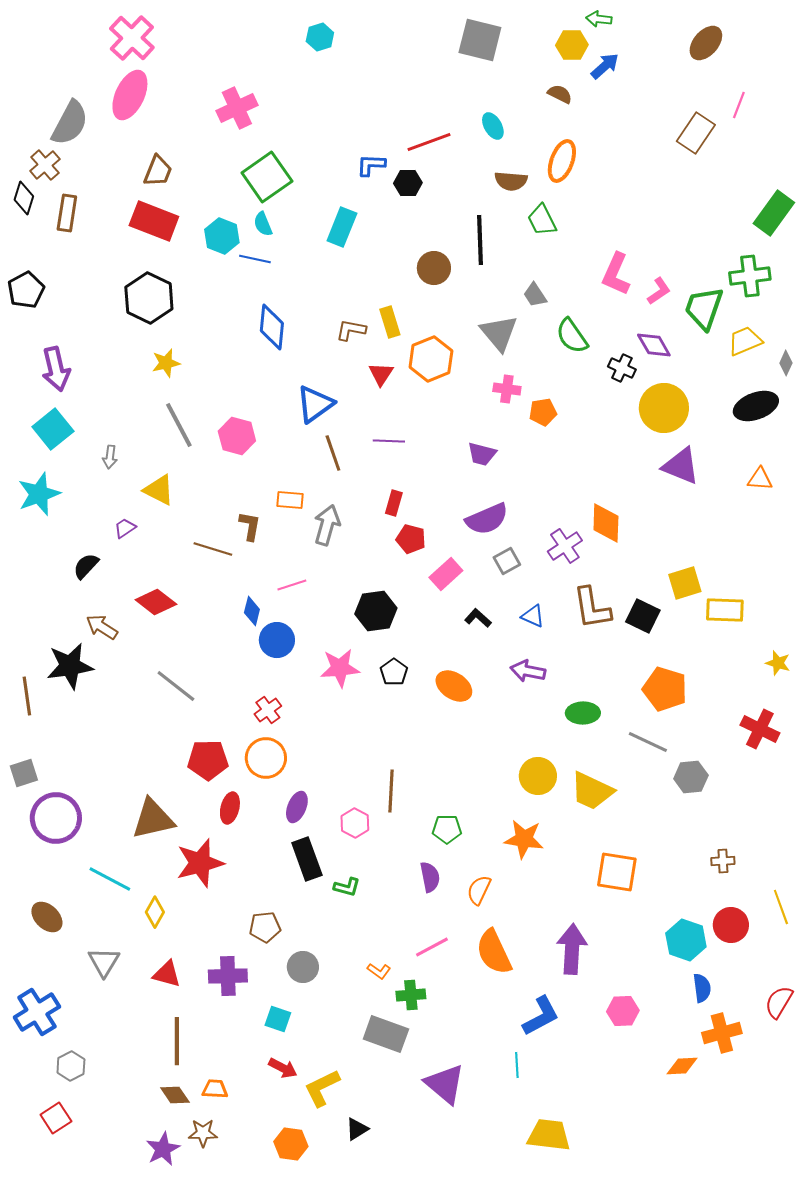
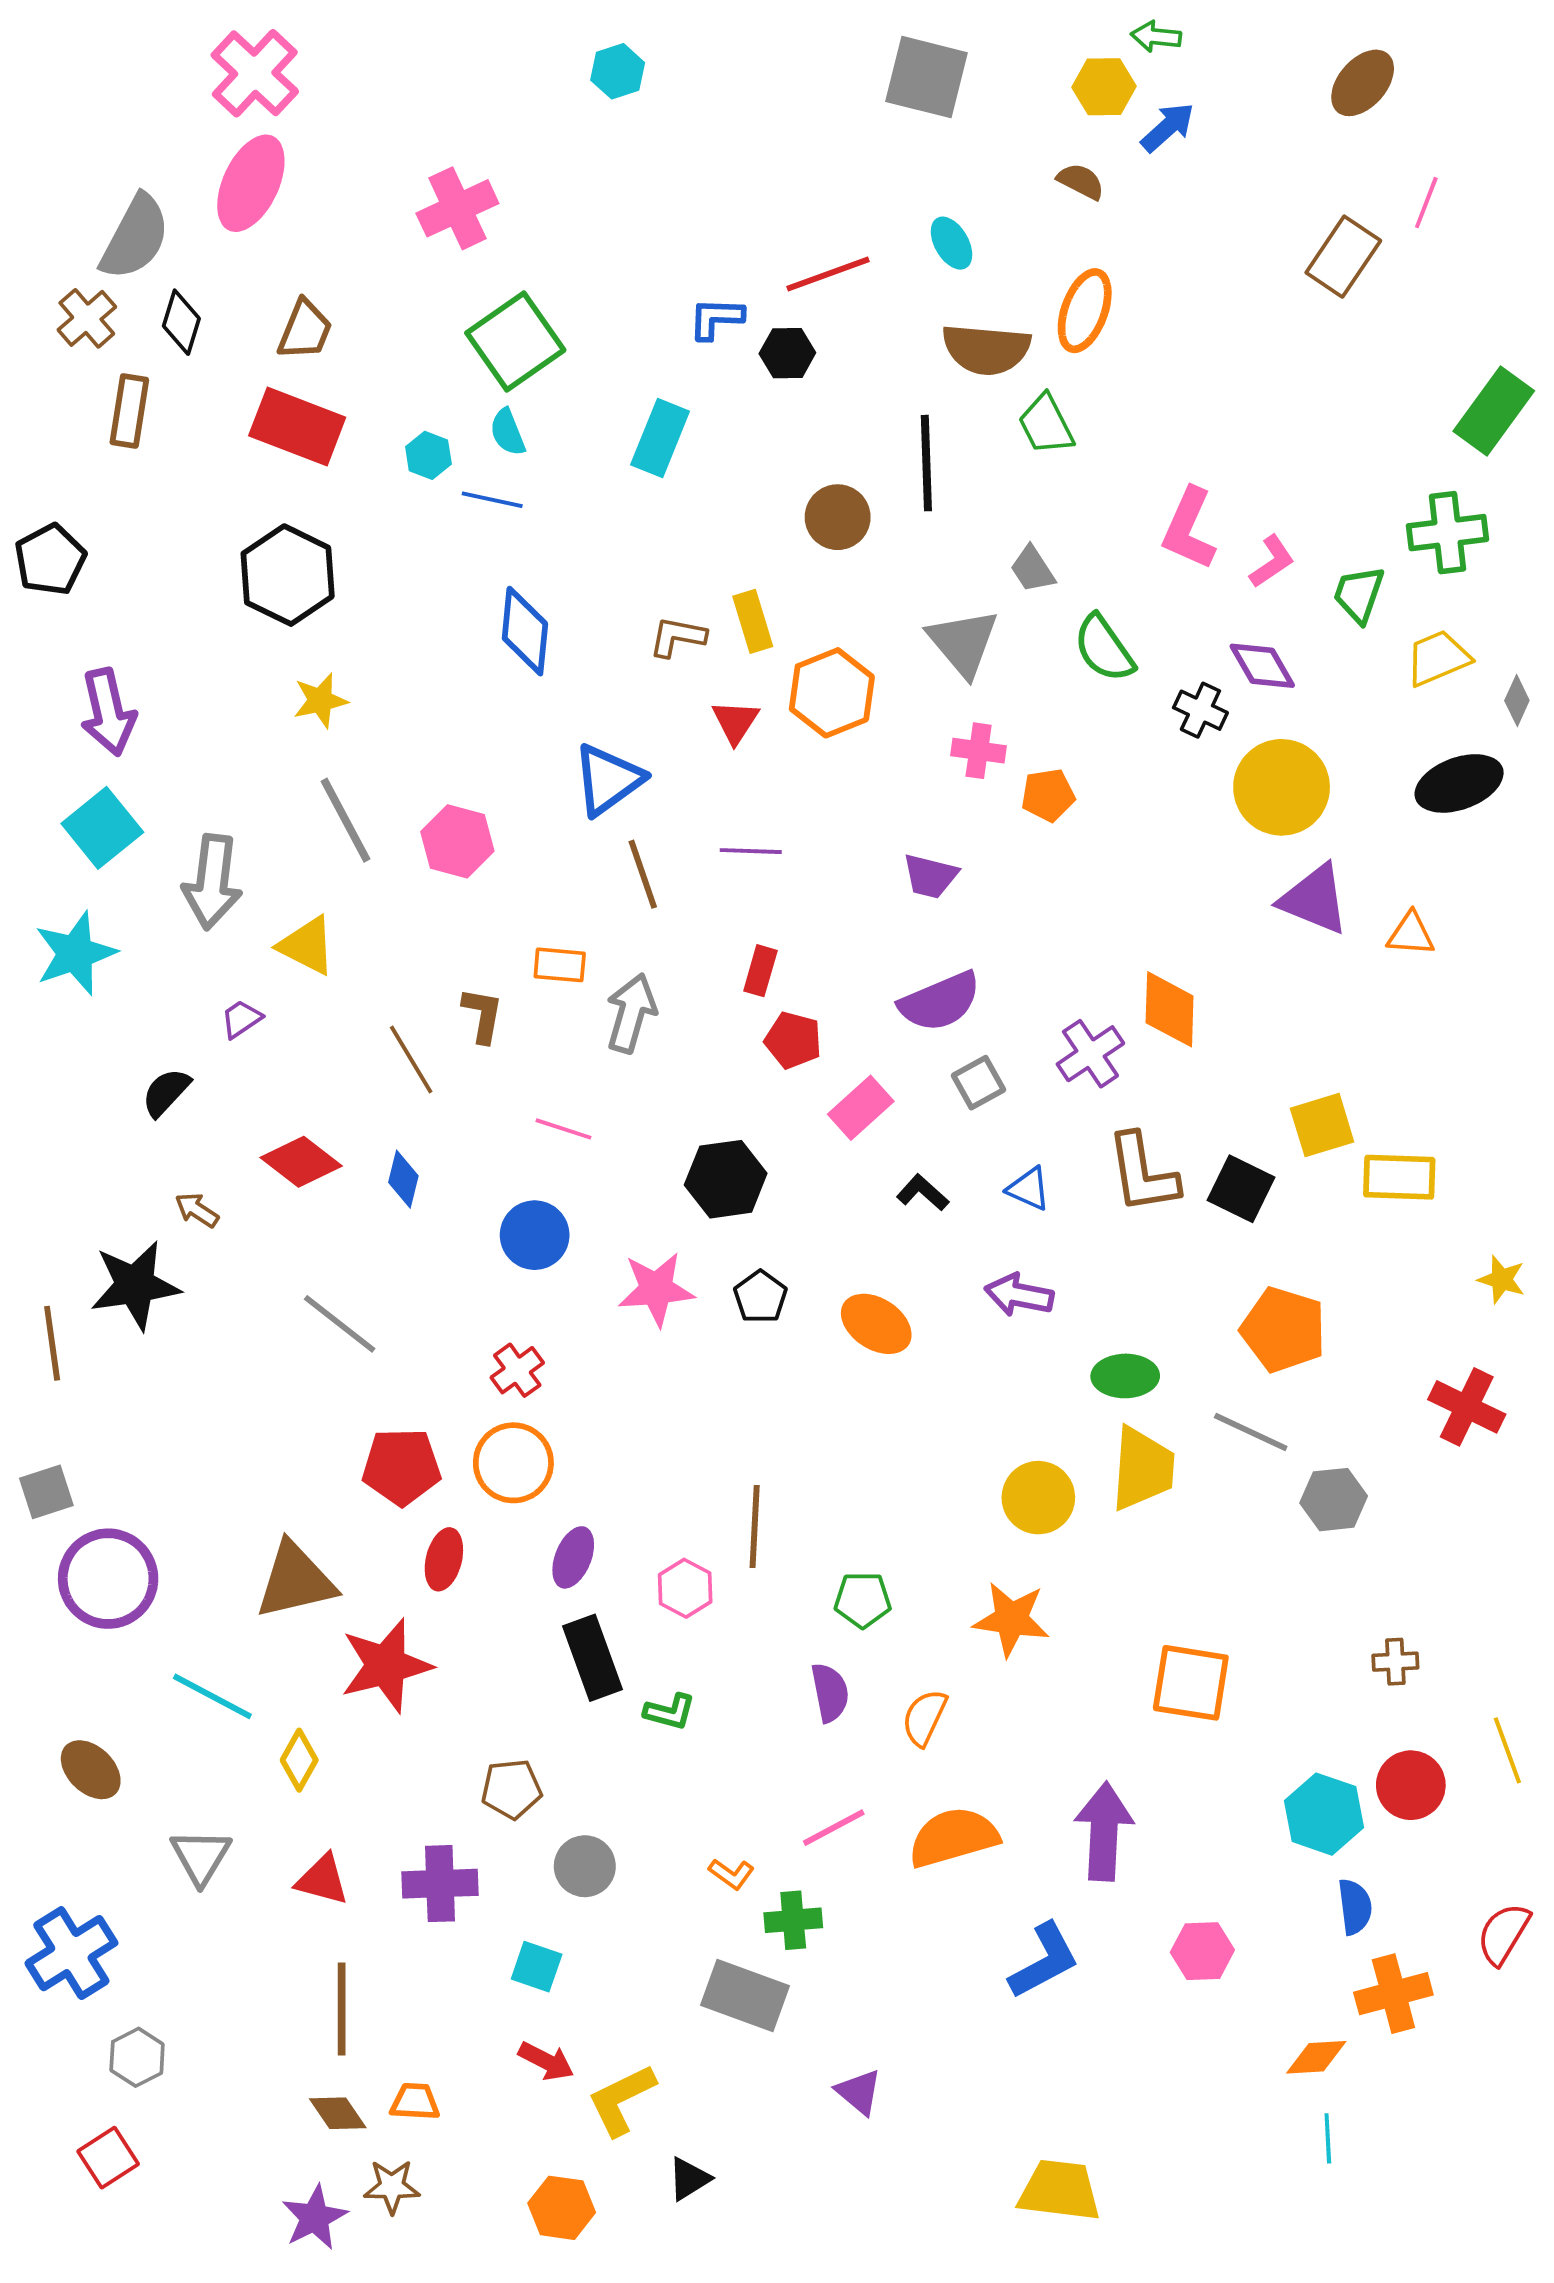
brown semicircle: (511, 181) -> (986, 349), size x1.4
black diamond: (24, 198) -> (181, 322), moved
cyan hexagon: (222, 236) -> (428, 455), size x0.7
green trapezoid: (704, 308) -> (1359, 594), size x0.7
gray arrow: (110, 457) -> (212, 882), size x2.0
orange triangle: (760, 479) -> (1411, 934), moved
brown line: (213, 549) -> (411, 1059), turned 42
pink line: (292, 585) -> (564, 1129), turned 36
blue diamond: (252, 611) -> (403, 1179), moved
brown arrow: (102, 627) -> (197, 1210), size x0.7
yellow trapezoid: (592, 791) -> (1143, 1469), moved, turned -111
orange semicircle: (494, 952) -> (953, 1837), turned 99
cyan line: (517, 1065) -> (1328, 2138), moved
purple triangle: (445, 1084) -> (859, 2092), size x0.6

